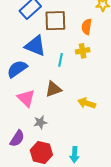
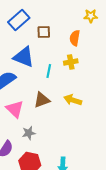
brown square: (55, 21) -> (44, 32), size x0.6
yellow arrow: (87, 103) -> (73, 100), moved

